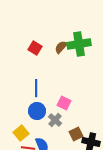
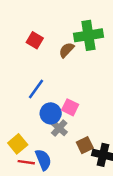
brown semicircle: (61, 47) -> (66, 50), moved
blue line: (36, 88) -> (36, 89), turned 36
blue circle: (37, 111) -> (51, 113), moved

